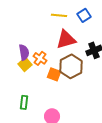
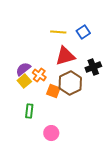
purple semicircle: (24, 52) -> (23, 69), turned -119
green rectangle: (24, 102) -> (29, 111), moved

